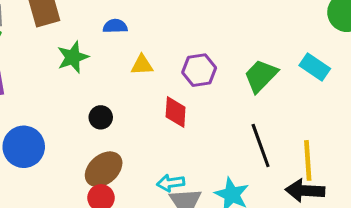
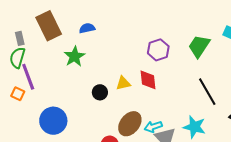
blue semicircle: (115, 26) -> (87, 28), moved
yellow triangle: (142, 65) -> (123, 83), moved
brown ellipse: (104, 169) -> (130, 124), moved

